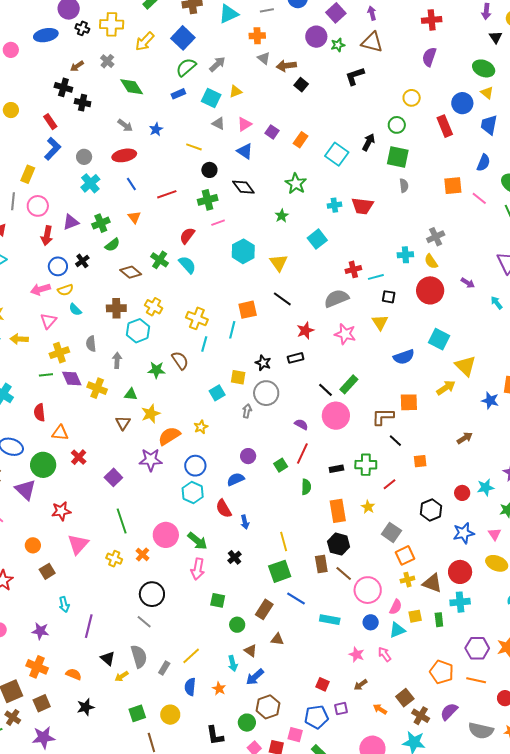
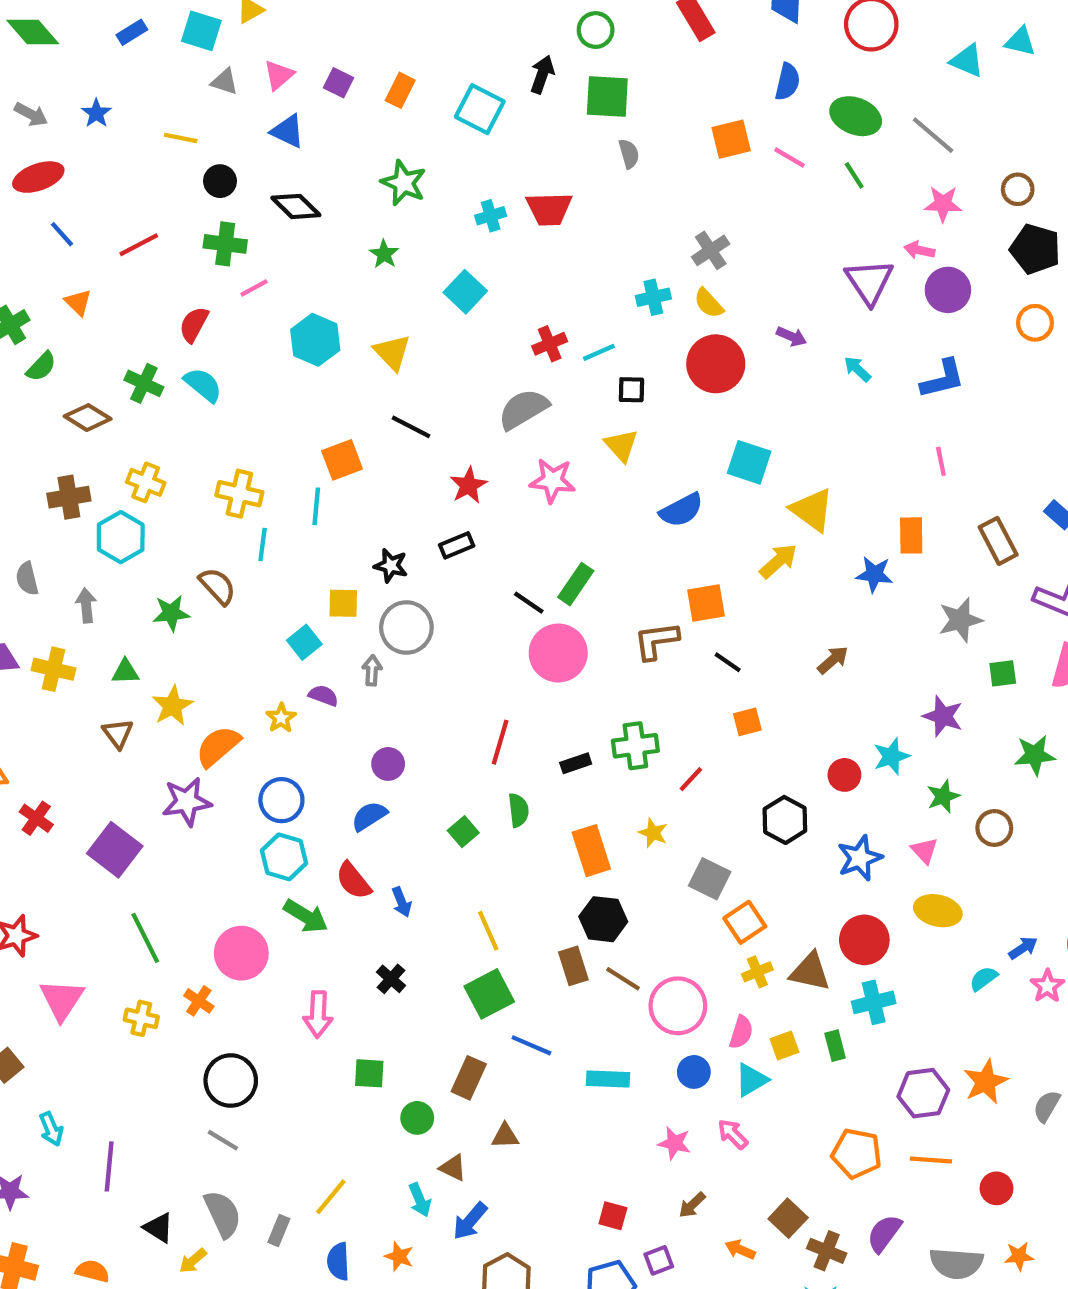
green cross: (208, 200) -> (225, 244), turned 30
purple semicircle: (301, 424) -> (323, 695), moved
black line: (395, 441) -> (728, 662), moved
green square: (281, 465) -> (463, 832), moved
purple square: (113, 477) -> (115, 850), size x1.4
green arrow: (197, 541) -> (306, 916), moved

